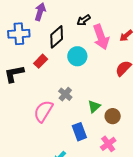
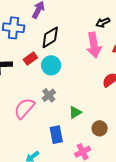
black arrow: (84, 20) -> (103, 22), moved
cyan circle: (77, 56) -> (51, 65), moved
brown circle: (113, 116) -> (100, 128), moved

